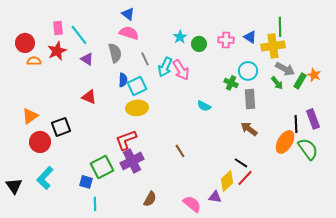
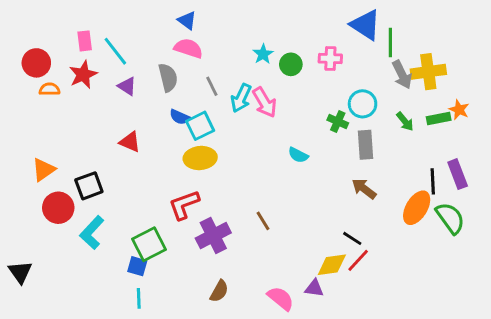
green line: (280, 27) -> (390, 42), moved
blue triangle: (250, 37) -> (365, 25), moved, size x1.6
yellow cross: (273, 46) -> (428, 72), moved
gray arrow: (285, 69) -> (402, 75), moved, turned 36
blue semicircle: (123, 80) -> (180, 117), turned 112
green rectangle: (300, 81) -> (439, 118), turned 49
purple cross: (132, 161) -> (213, 236), moved
cyan L-shape: (45, 178) -> (92, 233), moved
yellow diamond: (227, 181) -> (332, 265), turned 35
blue square: (86, 182) -> (137, 266), moved

